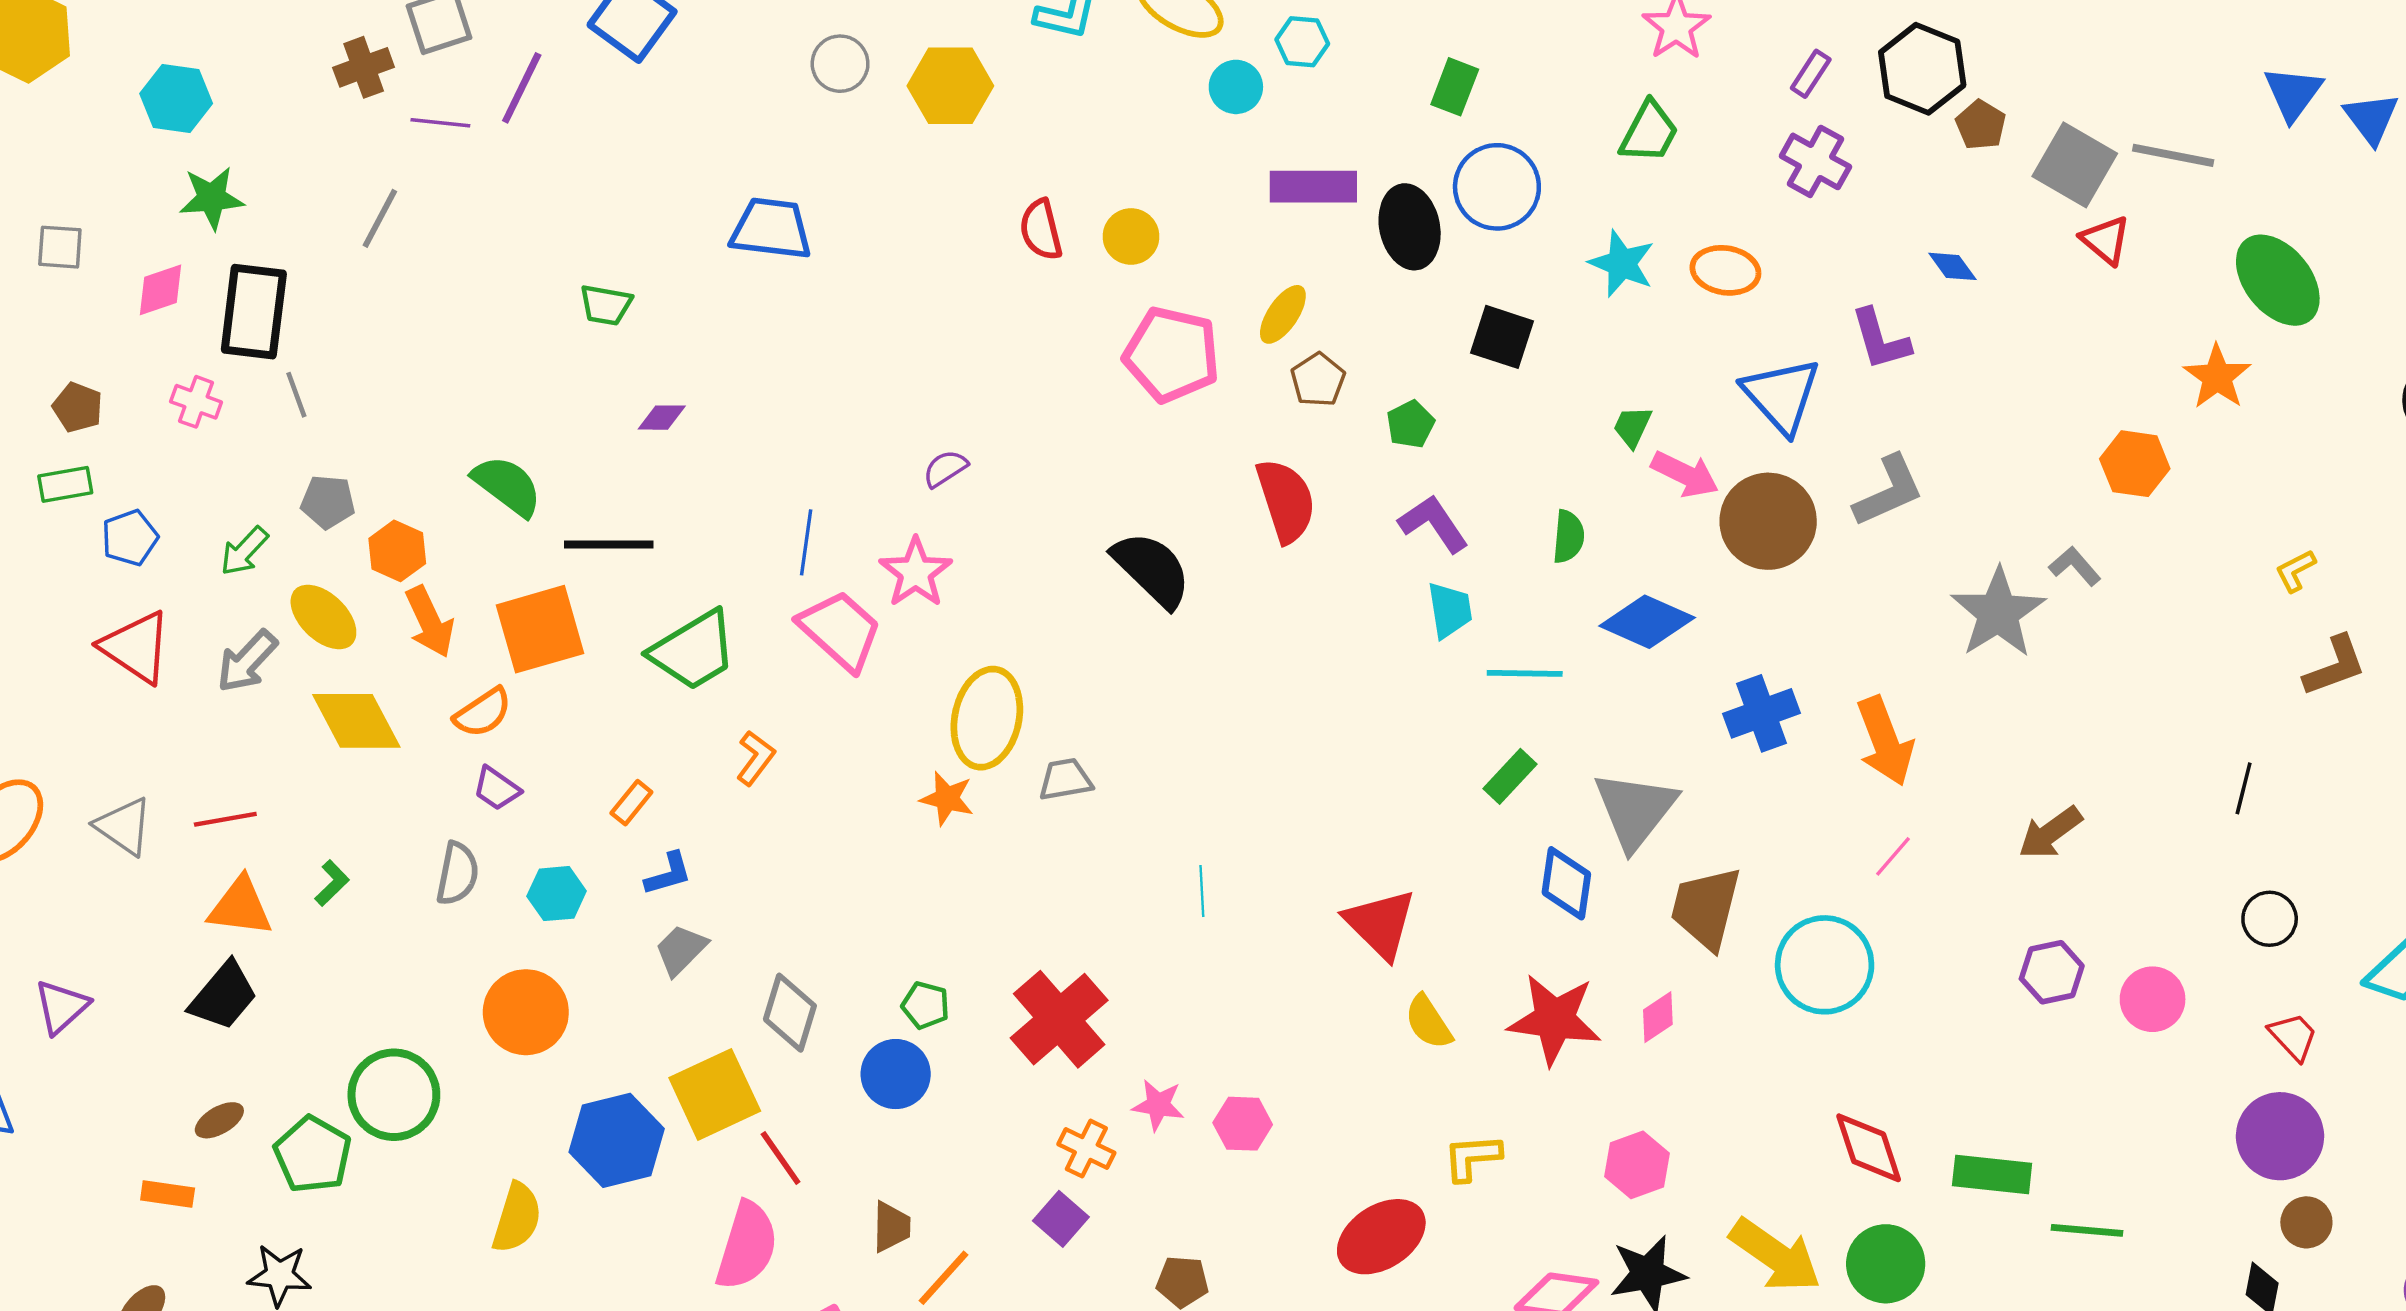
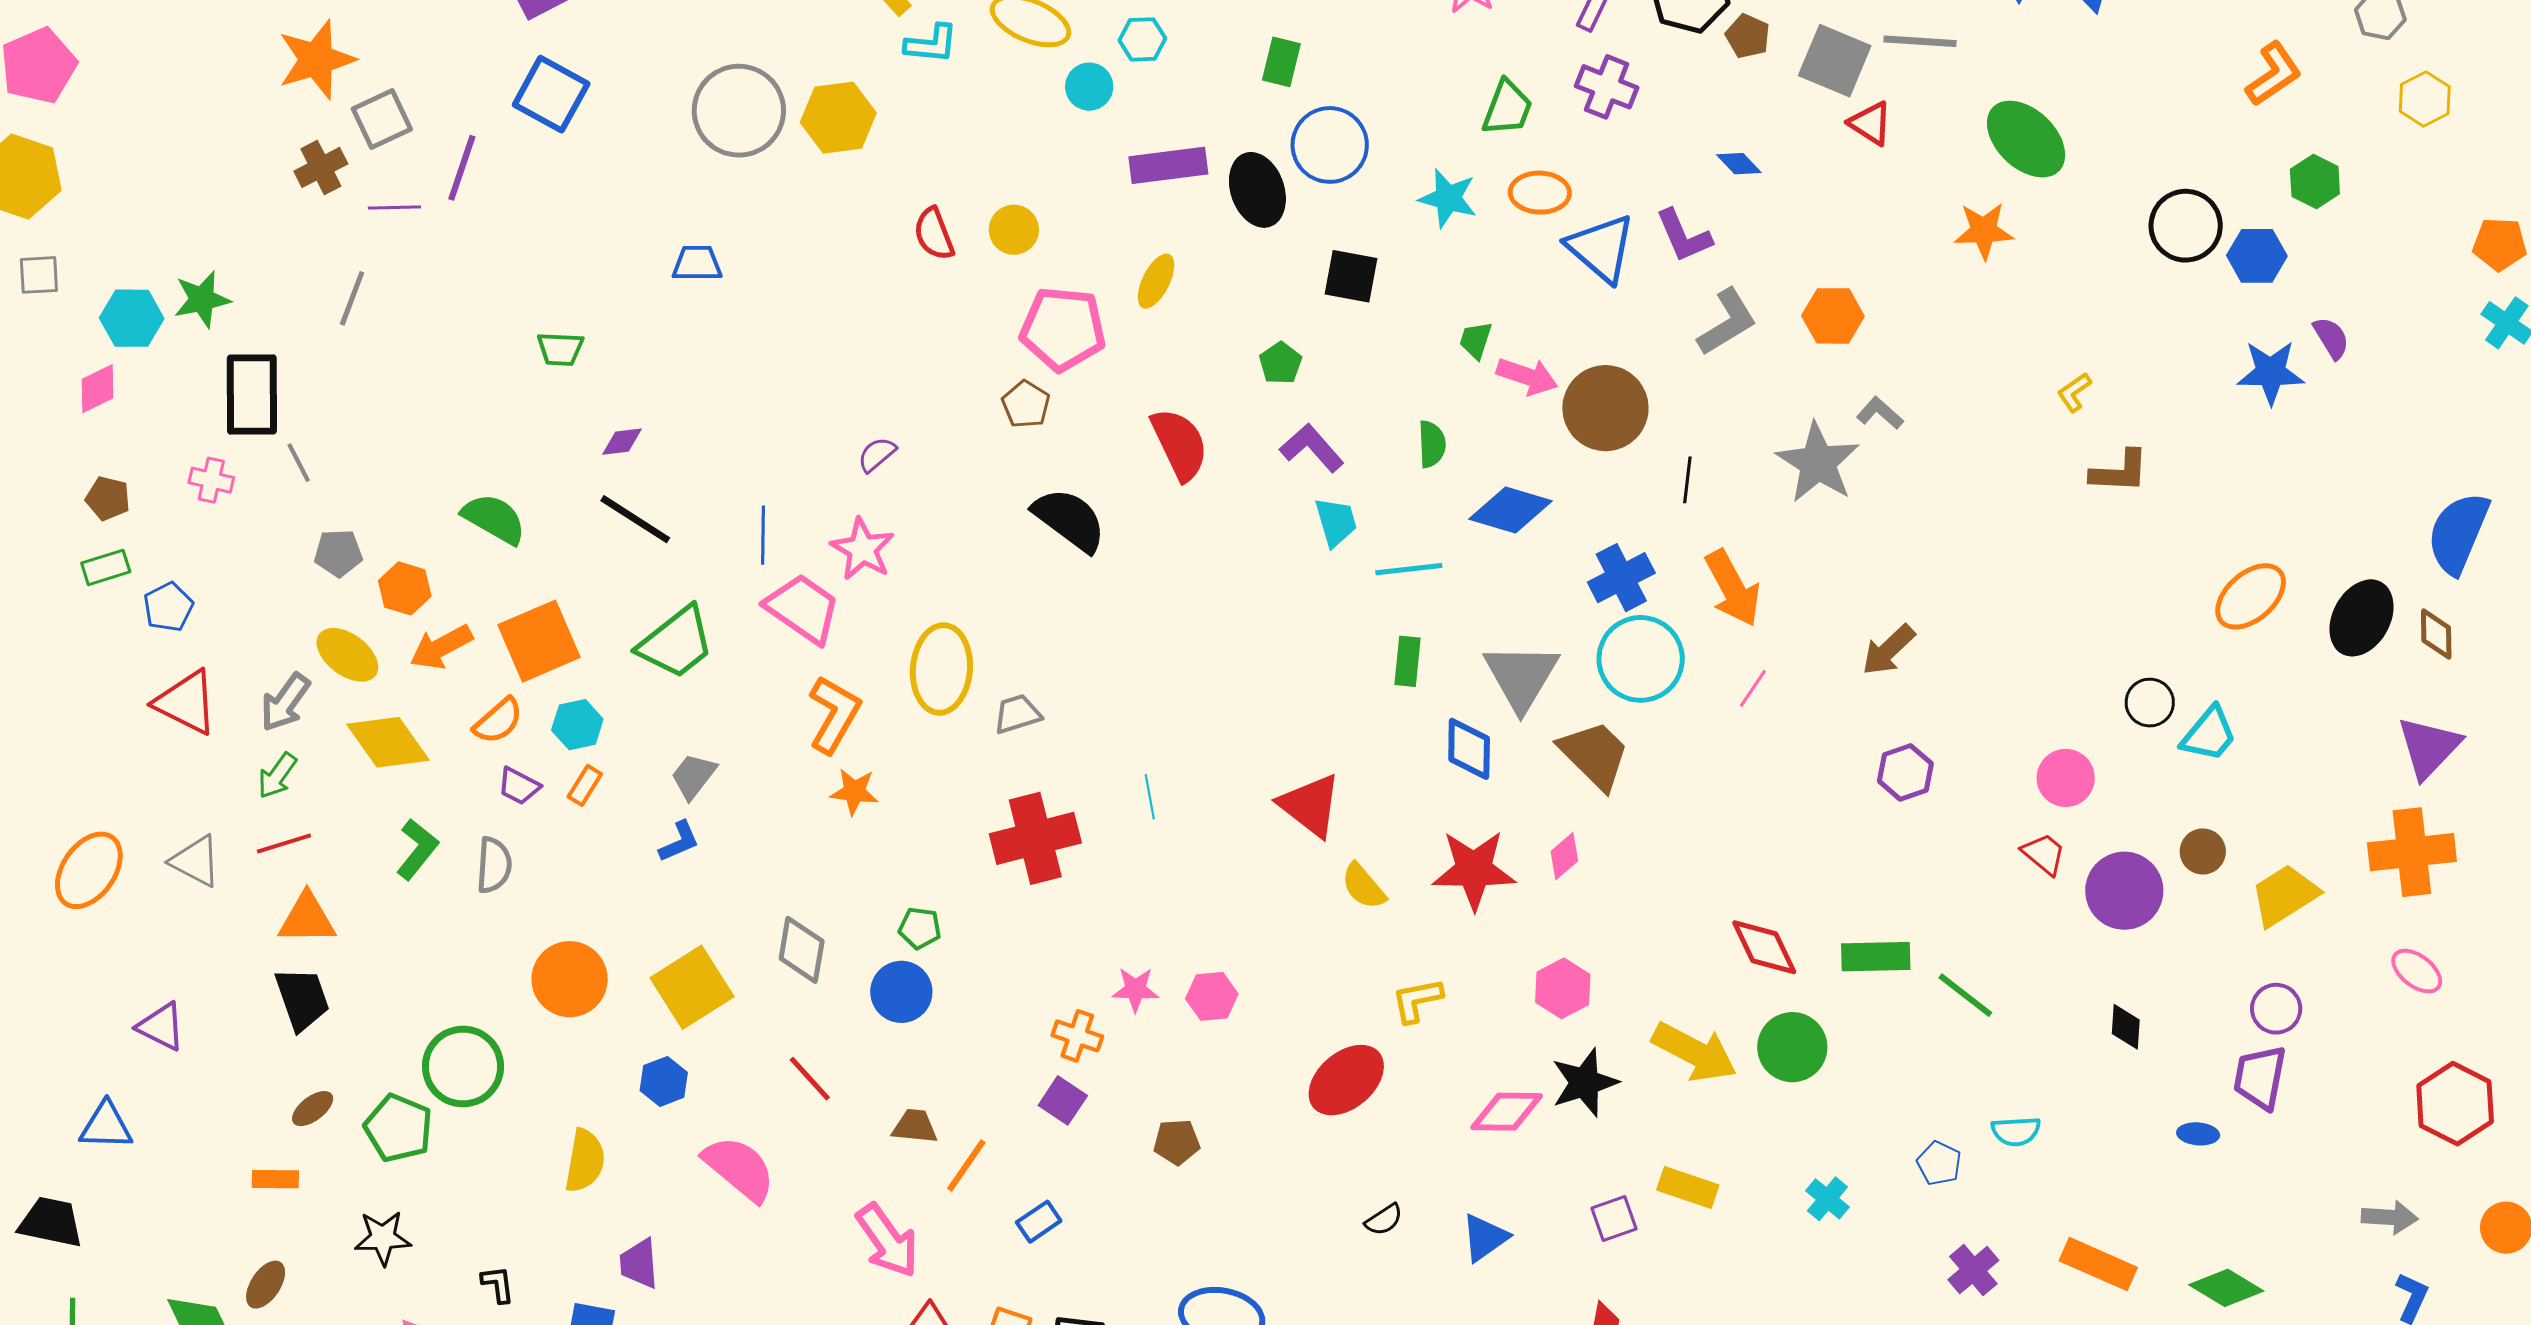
gray circle: (840, 64) -> (739, 111), size x1.8
cyan hexagon: (176, 99) -> (132, 318), moved
green trapezoid: (1649, 132) -> (1507, 108), moved
blue trapezoid: (771, 229) -> (697, 263), size x0.7
gray square: (60, 247) -> (39, 275), moved
pink diamond: (160, 290) -> (97, 389), moved
orange star: (2217, 377) -> (1984, 231), turned -30
brown pentagon: (1318, 380) -> (1026, 404), moved
blue triangle: (1781, 395) -> (1601, 248), moved
orange hexagon: (2135, 464) -> (1833, 316), moved
gray L-shape: (1889, 491) -> (1727, 322), moved
black line: (609, 544) -> (635, 519), moved, turned 40
green arrow: (244, 551) -> (277, 776), moved
orange arrow: (430, 622) -> (441, 647), turned 94
brown L-shape: (2335, 666) -> (2119, 472), turned 30
orange L-shape: (755, 758) -> (834, 714), moved, size x1.6
green rectangle: (1510, 776) -> (1407, 661), turned -30
black line: (2244, 788) -> (1687, 480), moved
orange star: (947, 799) -> (854, 792), moved
orange rectangle: (631, 803) -> (585, 785), moved
green L-shape: (332, 883) -> (417, 849), moved, size x1.5
cyan hexagon: (557, 894) -> (577, 725), moved
brown trapezoid: (1706, 908) -> (1594, 755), turned 128
black circle: (2270, 919) -> (2150, 703), moved
gray trapezoid: (681, 950) -> (694, 776), moved
cyan circle: (1825, 965) -> (1641, 659), moved
black trapezoid: (223, 996) -> (302, 999), turned -52
pink circle: (2153, 999) -> (2066, 778), moved
purple triangle: (62, 1007) -> (161, 1027), turned -44
red cross: (1059, 1019) -> (1035, 838), moved, turned 34
red trapezoid: (2293, 1036) -> (2044, 854), moved
yellow square: (715, 1094) -> (692, 987), moved
blue hexagon: (617, 1140) -> (664, 1081), size x0.6
brown circle: (2306, 1222) -> (2203, 852), moved
brown trapezoid: (891, 1227) -> (915, 1126), turned -78
green line: (2087, 1230) -> (1965, 995), turned 40
pink semicircle: (747, 1246) -> (739, 1168), moved, turned -60

